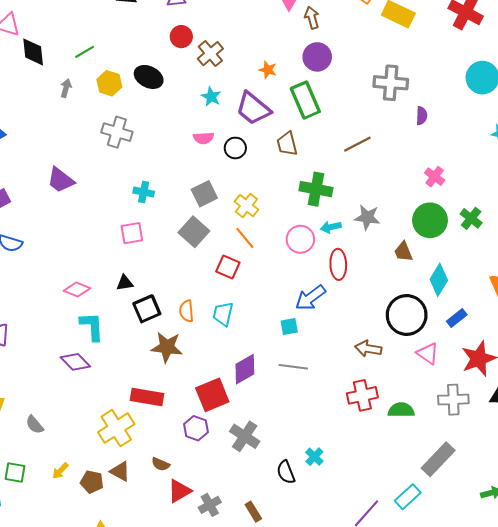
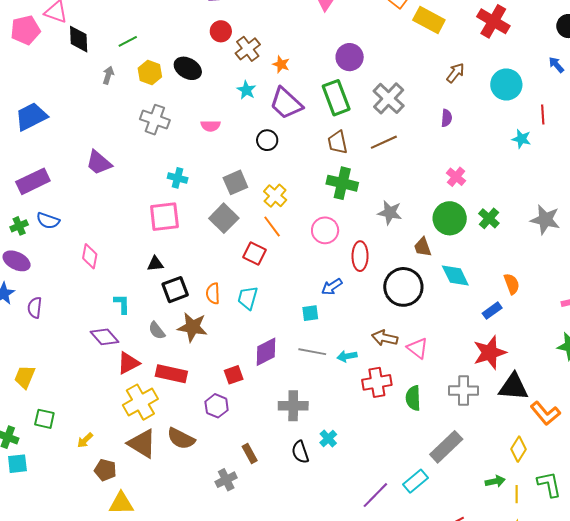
brown arrow: (312, 18) -> (455, 73), moved, turned 50
orange star: (268, 70) -> (281, 64), moved
gray cross: (391, 83) -> (389, 98), moved, turned 36
pink semicircle: (204, 138) -> (211, 126), moved
brown trapezoid: (287, 144) -> (337, 142), moved
cyan arrow: (331, 227) -> (347, 356), moved
pink square: (132, 233) -> (164, 217), size x1.4
cyan diamond: (439, 280) -> (455, 276), turned -60
pink diamond: (77, 290) -> (90, 256), moved, turned 75
blue arrow: (310, 298) -> (332, 287), size x0.7
black circle: (407, 315) -> (403, 287), moved
blue rectangle: (457, 318) -> (492, 311), moved
cyan L-shape: (92, 326) -> (122, 304), size x0.7
pink triangle: (428, 353) -> (418, 348), moved
red square: (212, 395) -> (234, 375), size x0.6
green semicircle: (401, 410) -> (413, 398), turned -95
gray semicircle: (35, 425) -> (157, 331), moved
gray cross: (245, 436) -> (293, 406), moved, turned -36
brown semicircle: (161, 464) -> (181, 439), size x1.6
brown triangle: (120, 471) -> (142, 444), size x1.5
green square: (15, 472) -> (44, 419), moved
brown pentagon: (92, 482) -> (105, 470), moved
red triangle: (179, 491) -> (128, 363), moved
brown rectangle: (253, 512) -> (250, 454), moved

